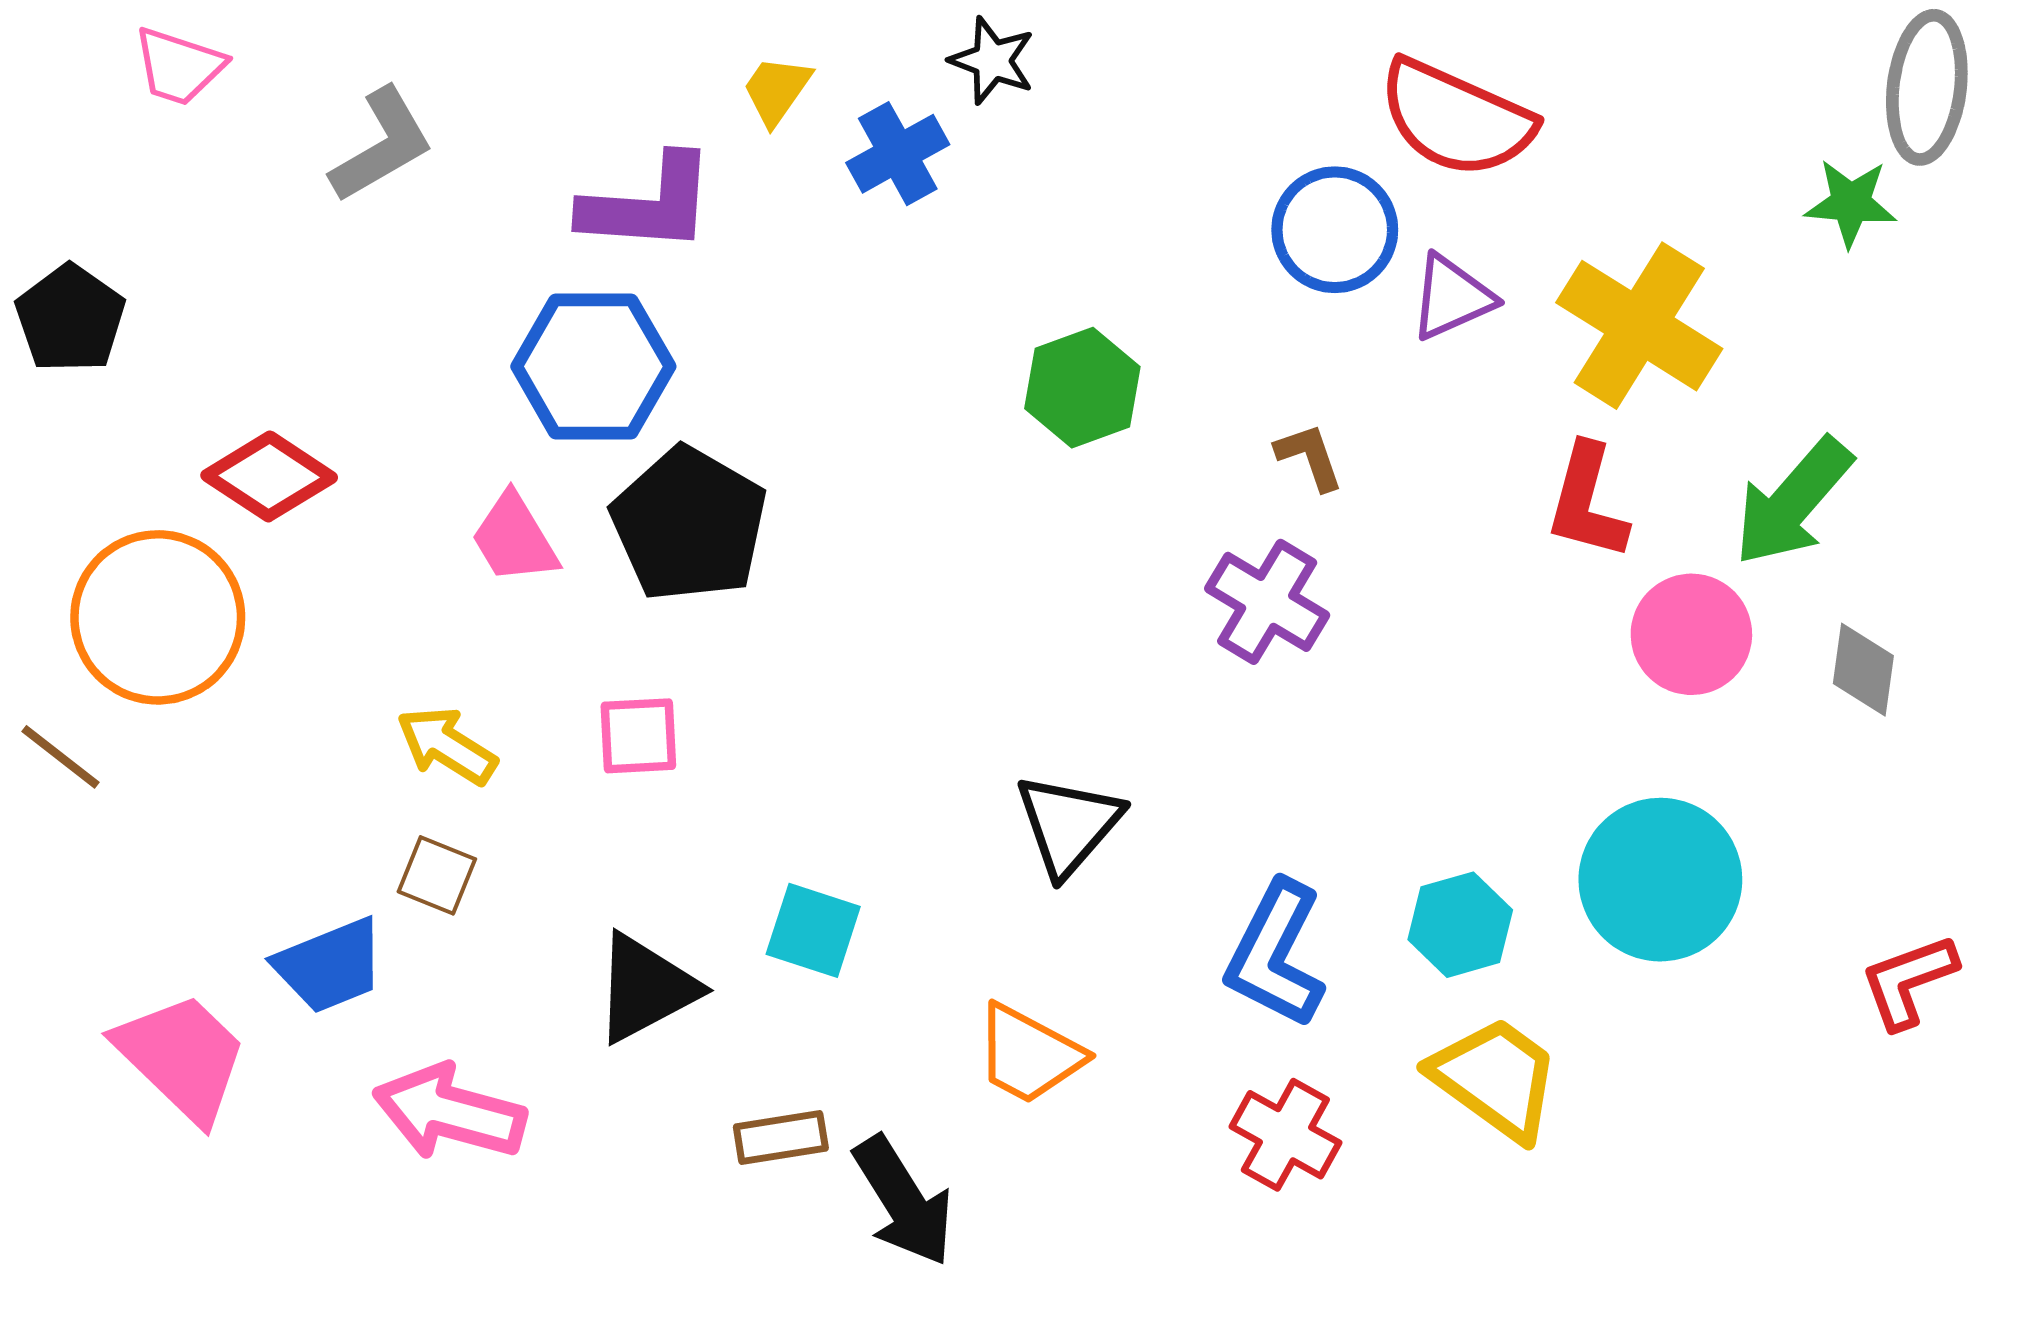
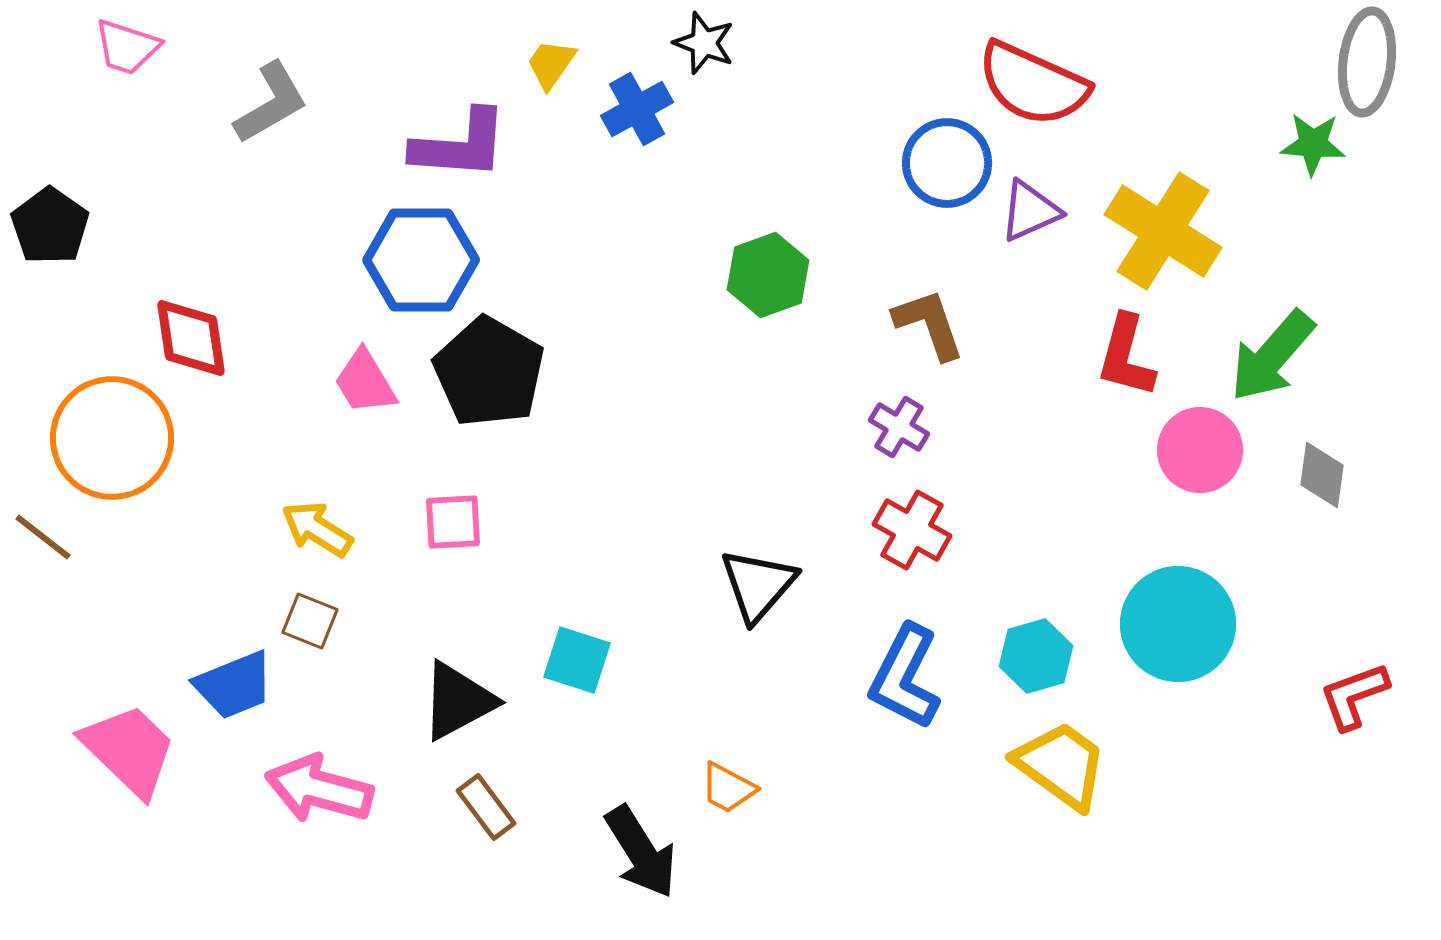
brown L-shape: (1309, 457) -> (929, 324), size x1.5
red diamond: (269, 476) -> (191, 338), turned 48
purple cross: (1267, 602) -> (899, 427), size x0.7
orange trapezoid: (1029, 1054) -> (728, 788), moved, size x0.7
red cross: (1285, 1135) -> (912, 530), moved
brown rectangle: (781, 1138) -> (486, 807), moved, turned 62

